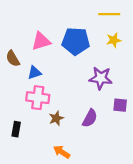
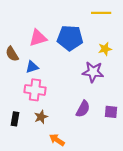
yellow star: (114, 40) -> (105, 49), moved
purple square: (120, 105) -> (111, 112), moved
brown star: (56, 118) -> (41, 117), moved

